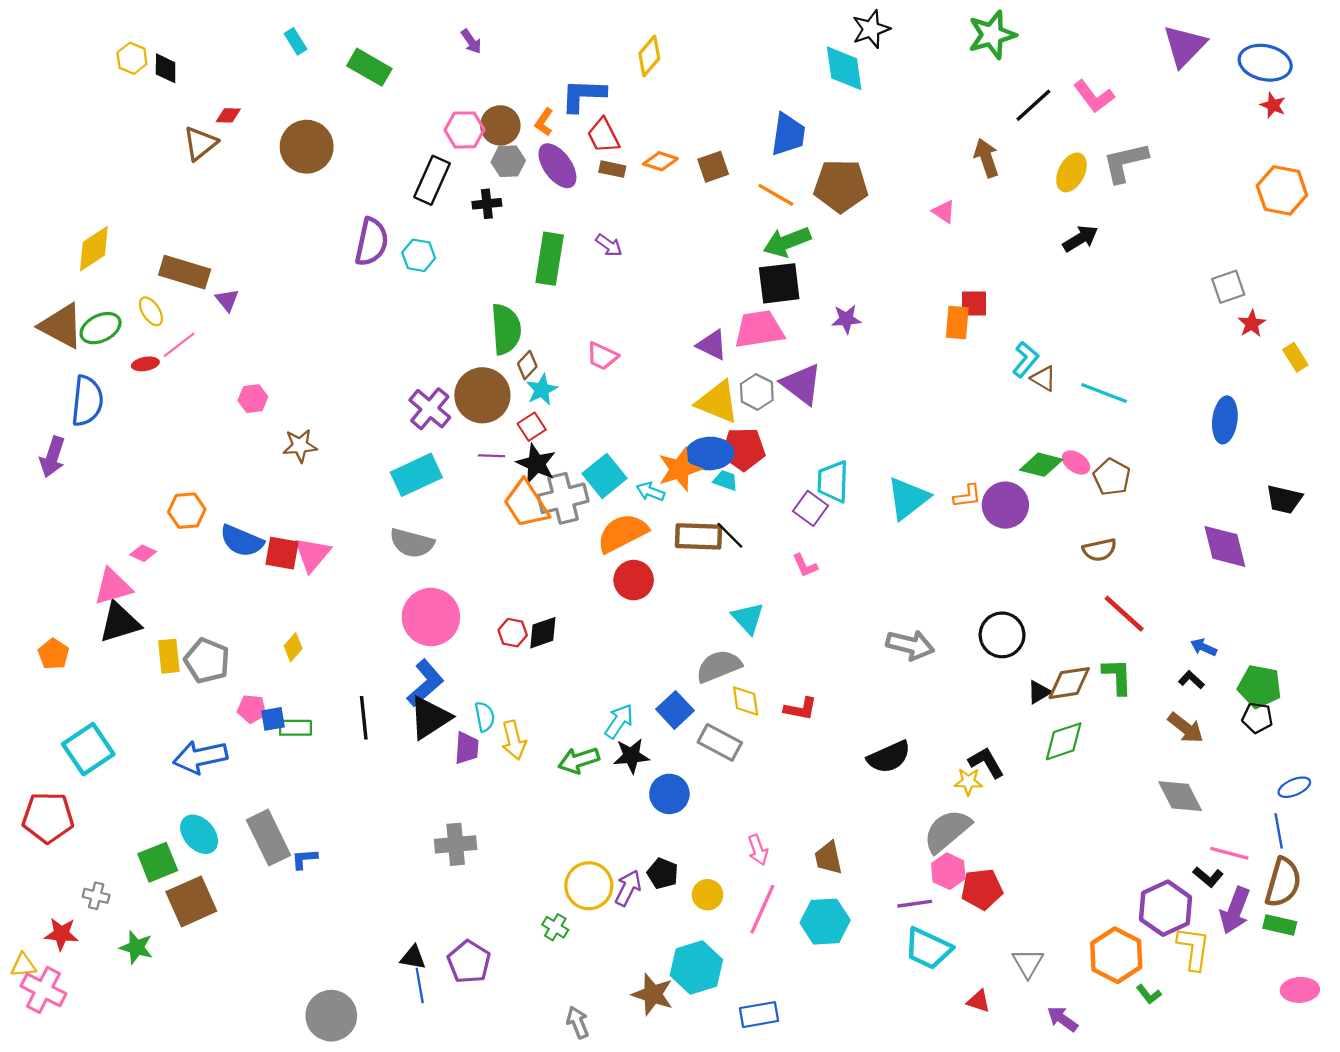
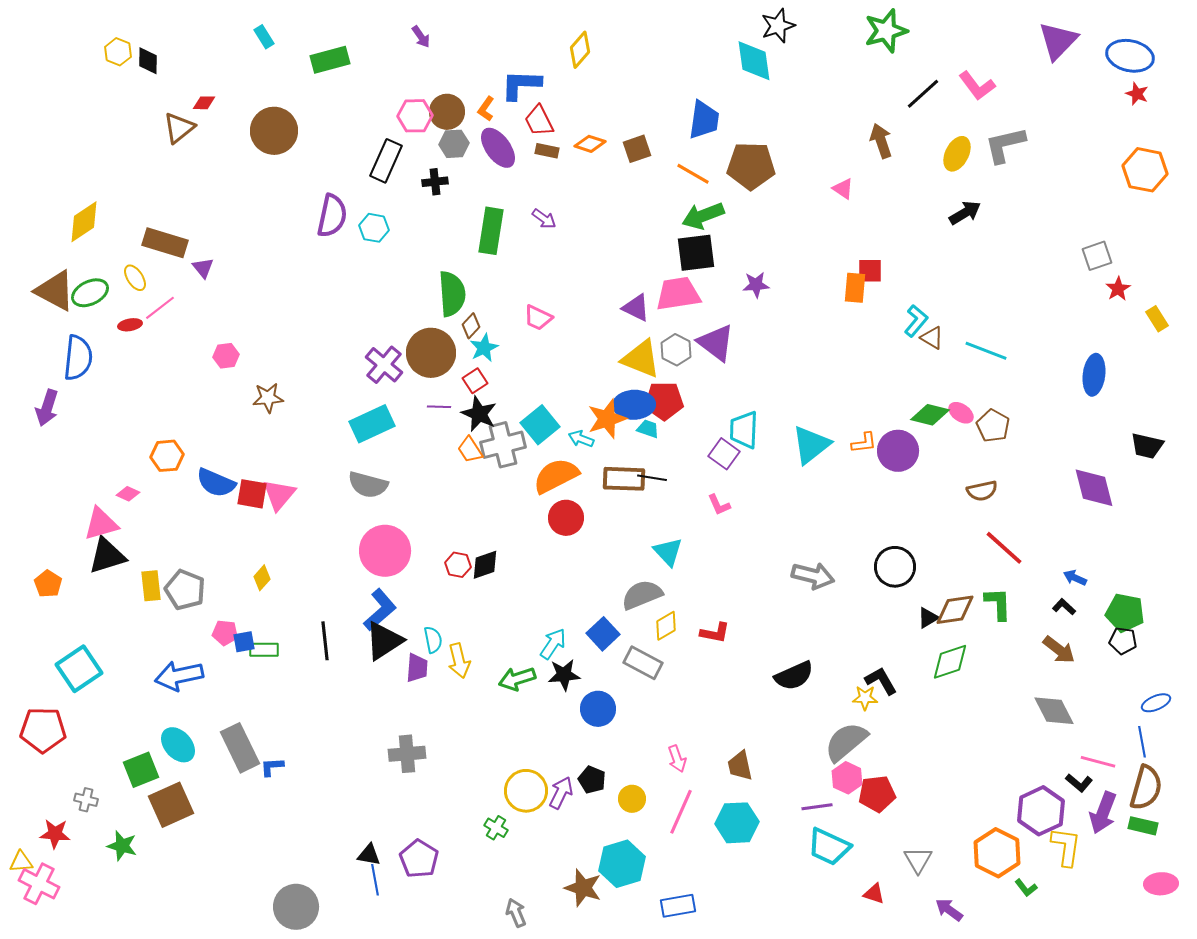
green rectangle: (369, 67) -> (330, 60), turned -45
orange trapezoid: (526, 504) -> (470, 450), size x0.6
black line: (730, 535) -> (652, 478), turned -36
yellow diamond: (746, 701) -> (666, 626), turned 68

